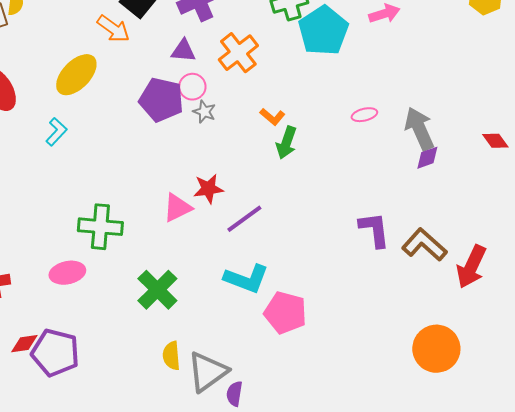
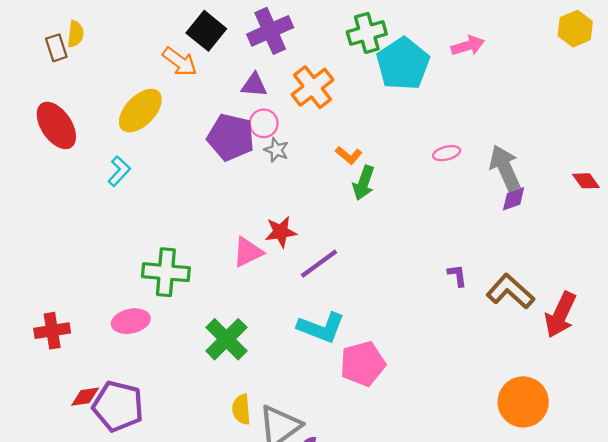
purple L-shape: (374, 230) -> (457, 275), size x0.6
pink pentagon: (285, 313) -> (363, 364), turned -30

